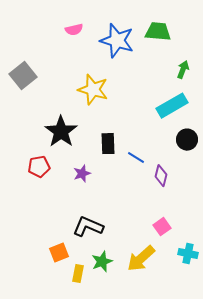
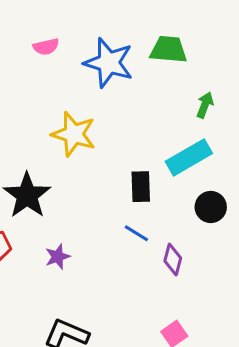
black rectangle: (108, 144) -> (141, 187), moved

